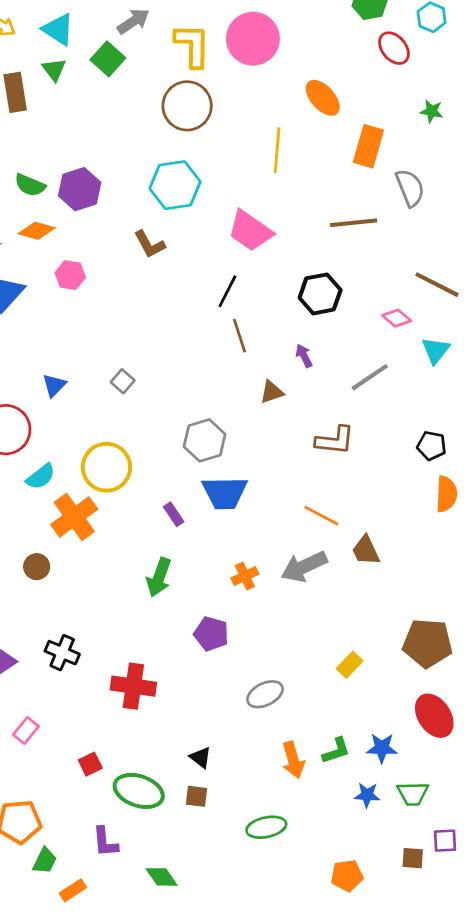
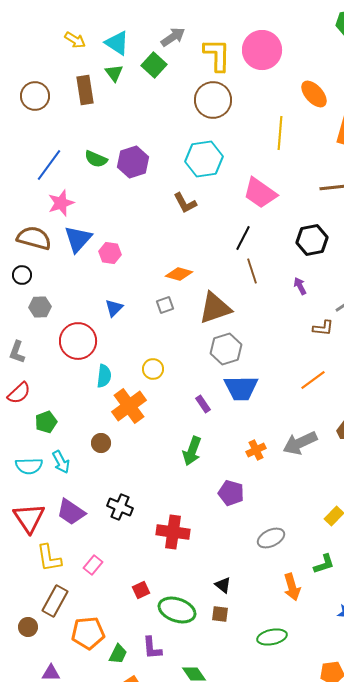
orange diamond: (37, 231) -> (179, 274), moved
pink hexagon: (70, 275) -> (110, 253), moved
gray square: (123, 381) -> (165, 305), turned 30
brown triangle: (272, 392) -> (215, 308), moved, size x1.8
brown L-shape: (335, 440) -> (323, 328), moved, size x0.7
yellow circle: (106, 467) -> (153, 369), size x0.6
cyan semicircle: (41, 477) -> (104, 376), turned -45
orange line: (321, 516) -> (313, 380), moved, turned -64
green L-shape: (336, 751) -> (324, 564), moved
green trapezoid: (45, 861) -> (118, 654), moved

